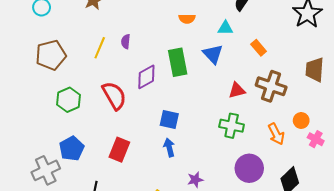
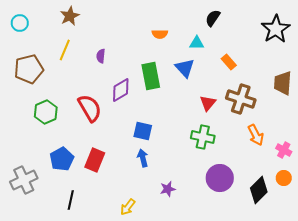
yellow line: (100, 48) -> (65, 50), moved
red triangle: (237, 90) -> (208, 103), turned -36
orange circle: (301, 120) -> (284, 178), moved
orange arrow: (276, 134) -> (256, 135), moved
blue pentagon: (72, 149) -> (62, 159), moved

